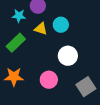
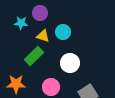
green rectangle: (16, 43) -> (34, 56), moved

